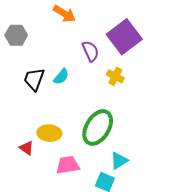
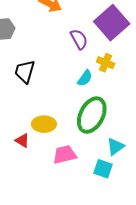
cyan semicircle: (61, 77) -> (85, 78), moved

